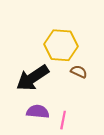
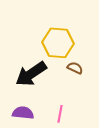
purple semicircle: (38, 112) -> (23, 113), moved

